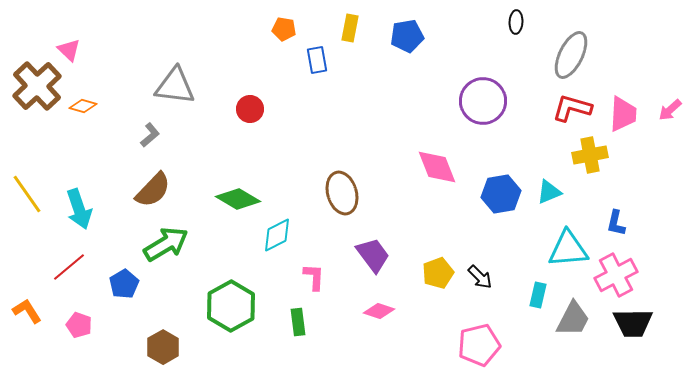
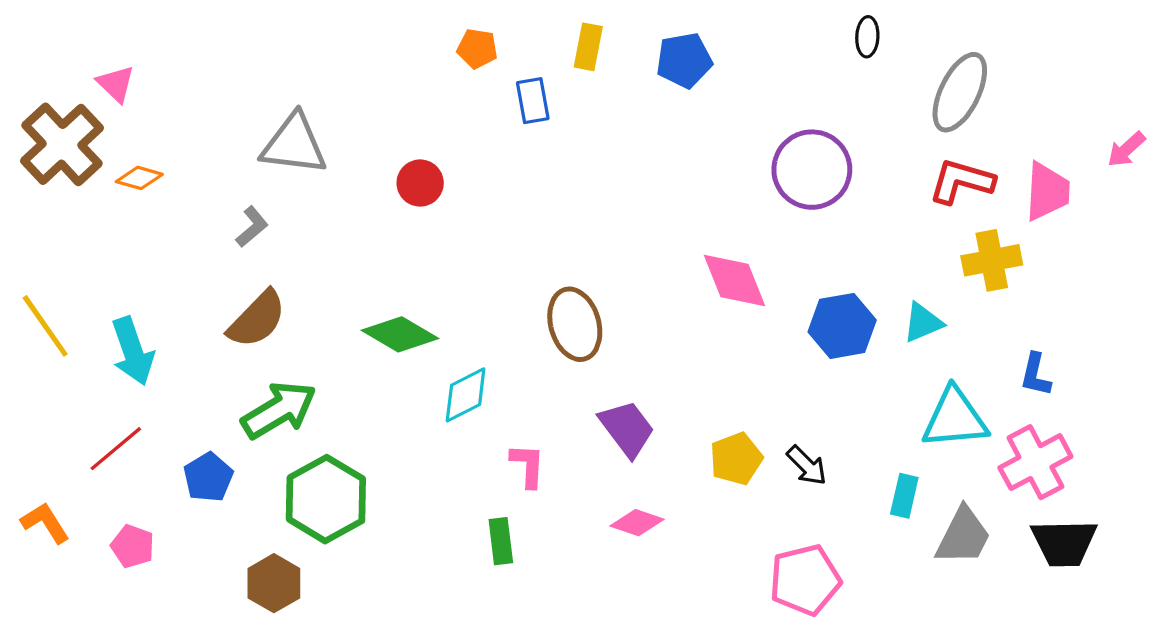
pink arrow: (670, 110) -> (1126, 149), moved
green hexagon: (231, 306) -> (326, 499), moved

